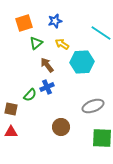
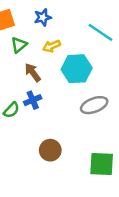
yellow arrow: (62, 44) -> (52, 46), turned -56
gray ellipse: (93, 106) -> (94, 105), moved

